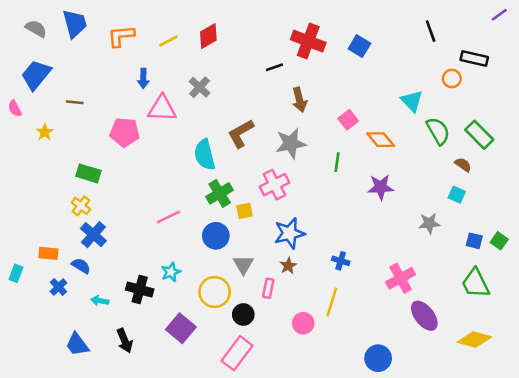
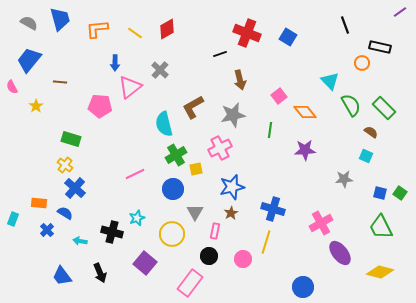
yellow line: (168, 41) -> (135, 33), turned 63
pink triangle: (162, 108) -> (130, 87), turned -40
blue cross: (341, 261) -> (273, 209), size x1.6
black circle: (243, 314) -> (209, 256), moved

